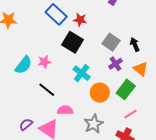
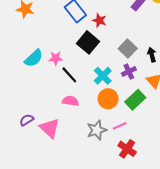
cyan cross: (82, 73) -> (103, 76), moved
black line: (47, 90) -> (69, 75), moved
pink semicircle: (65, 110) -> (70, 101), moved
pink line: (131, 114) -> (120, 126), moved

